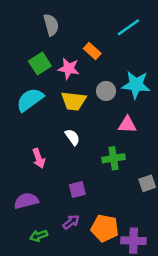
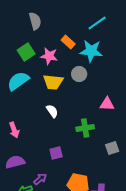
cyan star: (136, 85) -> (91, 51), moved
pink triangle: (127, 125) -> (107, 104), moved
pink arrow: (39, 158) -> (14, 130), moved
purple arrow: (71, 222) -> (40, 179), moved

